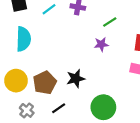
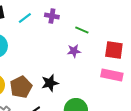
green line: (110, 22) -> (82, 30), turned 56

